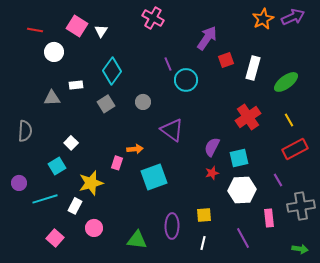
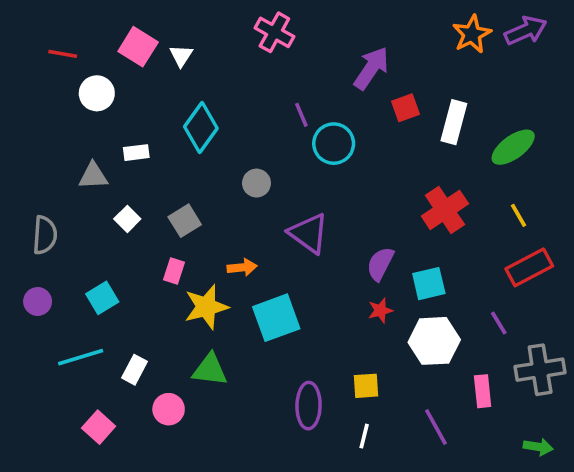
gray square: (106, 104) -> (185, 221), moved
white square: (71, 143) -> (127, 219), moved
pink rectangle: (117, 163) -> (174, 271), moved
purple circle: (19, 183) -> (38, 301), moved
yellow star: (91, 183) -> (206, 307), moved
green triangle: (137, 240) -> (210, 370), moved

